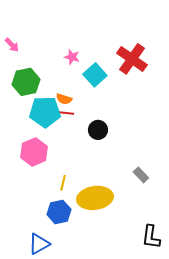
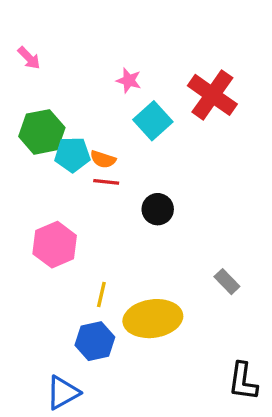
pink arrow: (12, 45) -> (29, 58), moved
pink star: (72, 57) -> (129, 80), moved
cyan pentagon: (45, 112) -> (72, 154), moved, size x0.7

